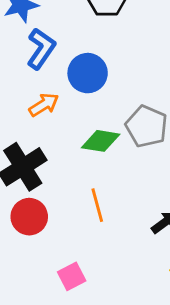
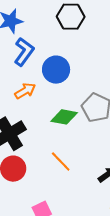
orange line: (97, 205) -> (61, 162), turned -30

